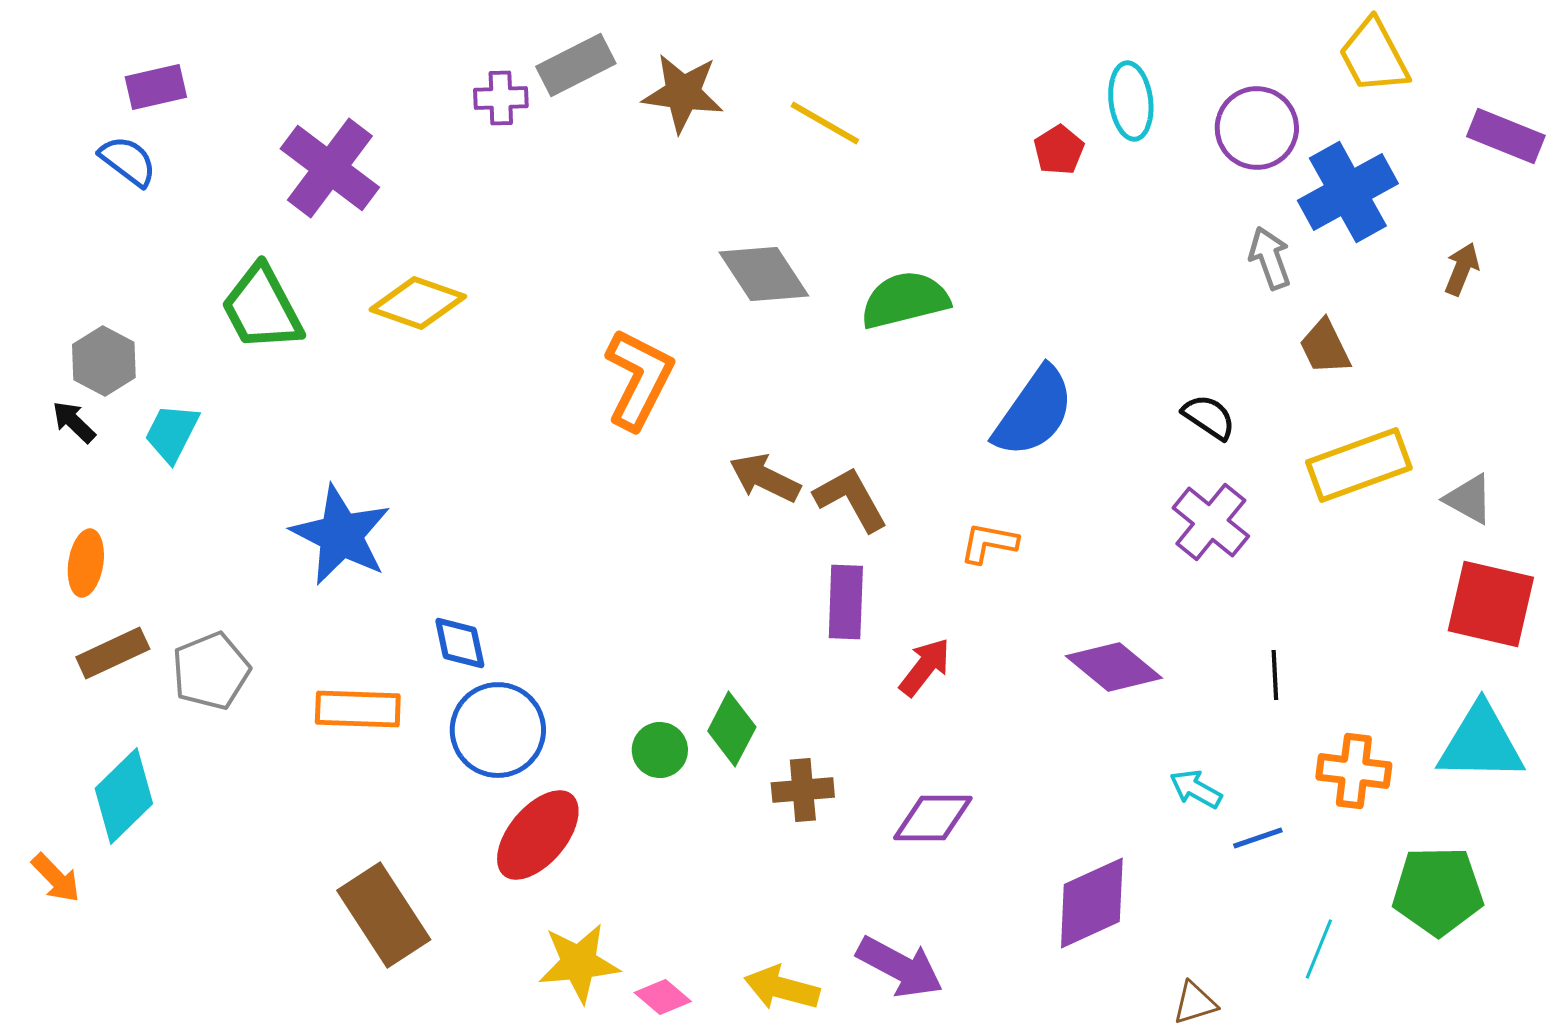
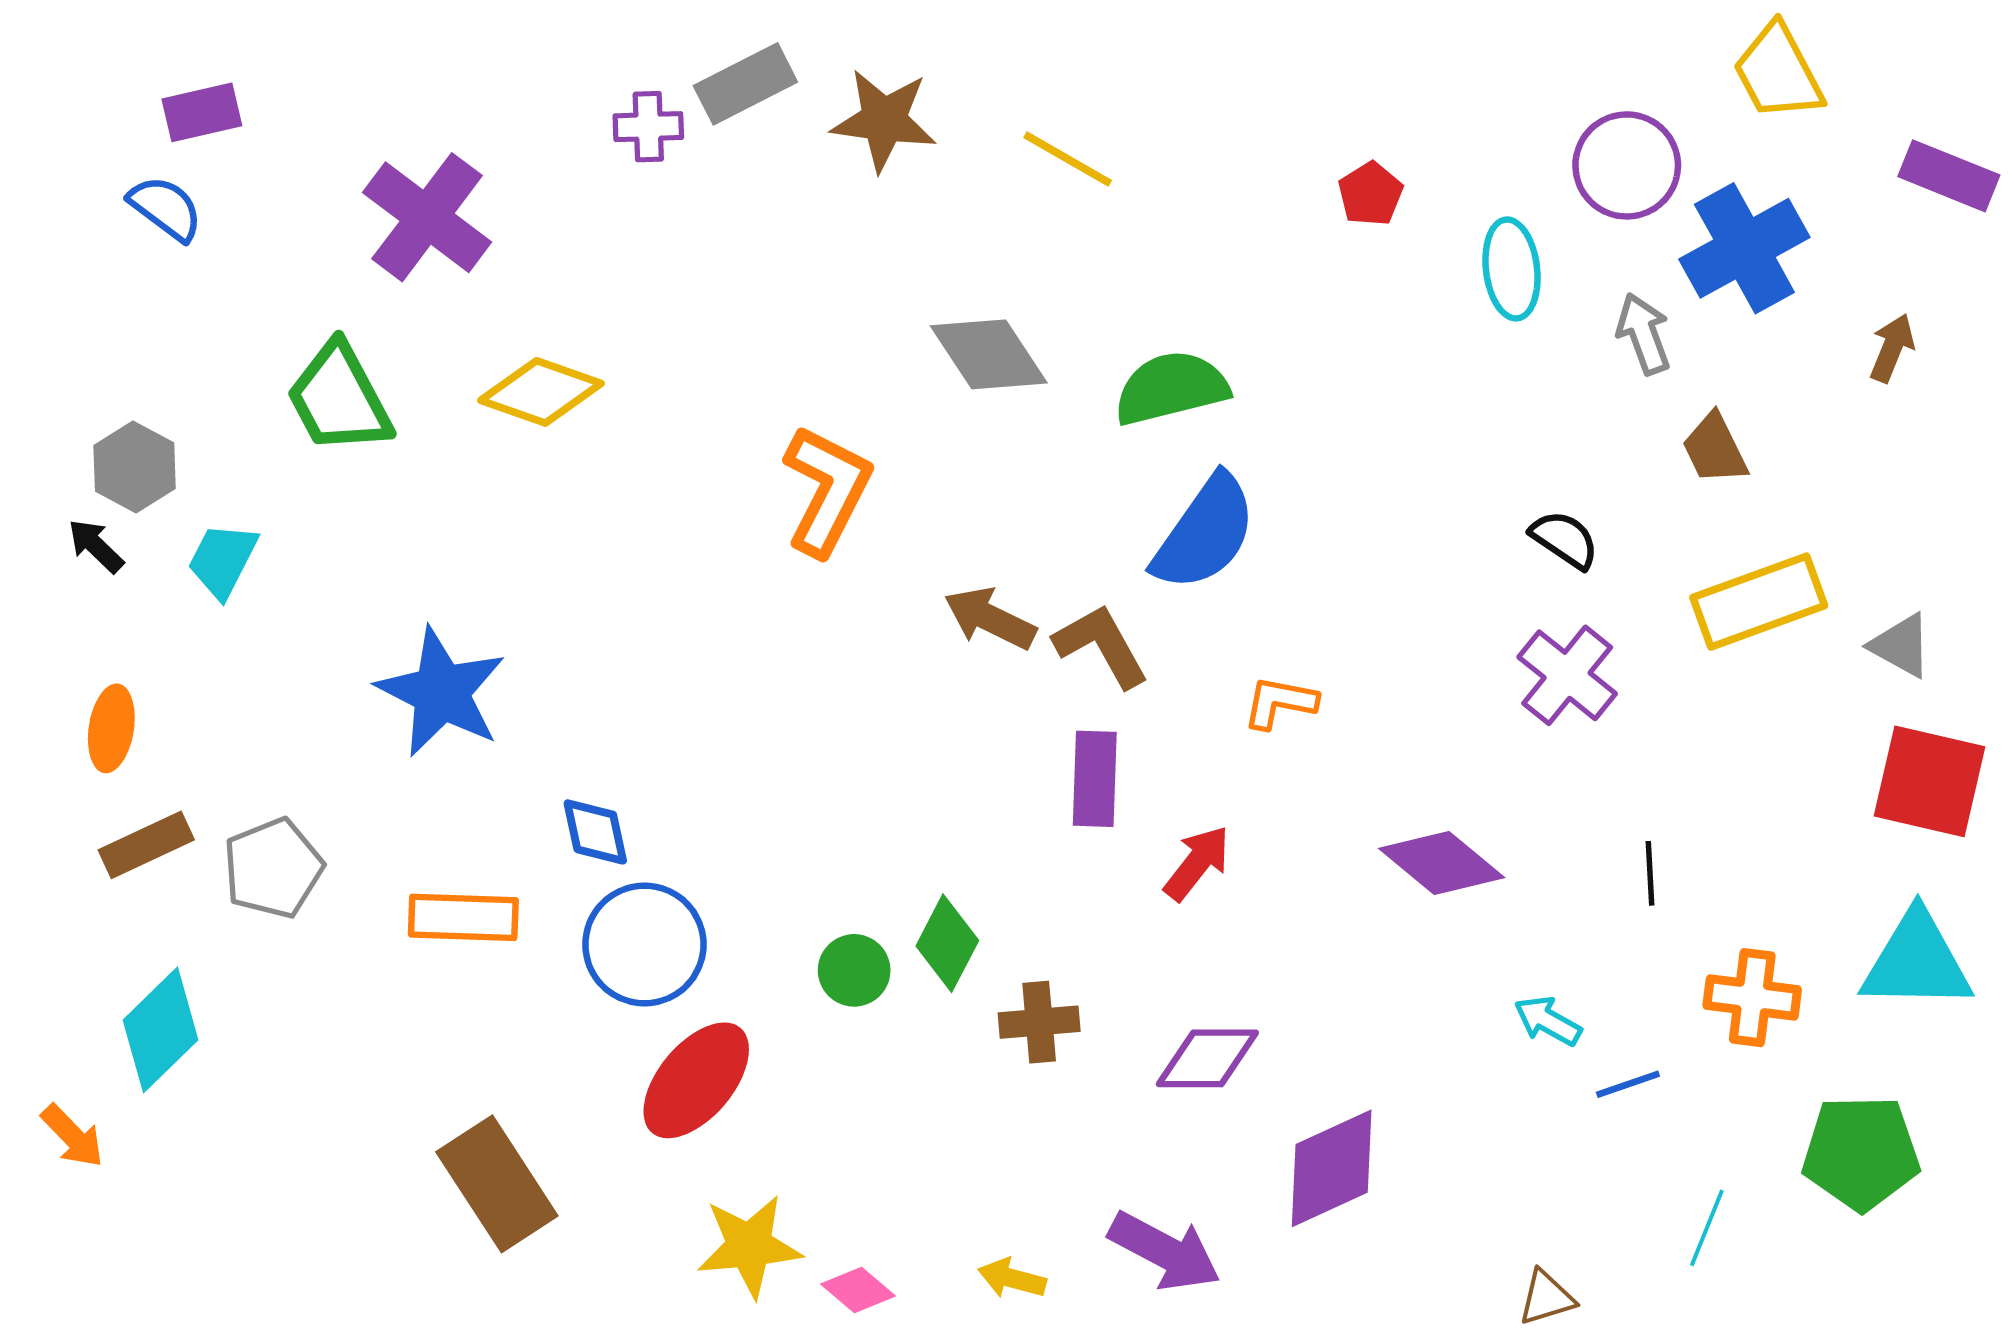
cyan ellipse: (1131, 101) -> (1512, 269), moved
blue semicircle: (1034, 412) -> (1205, 533), moved
purple diamond: (1092, 903) -> (1332, 1168), moved
yellow arrow: (782, 988) -> (1012, 1278), size x0.7

